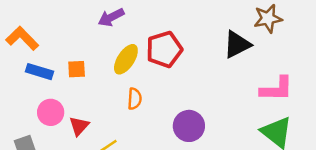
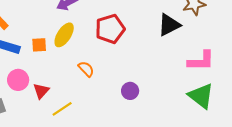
yellow ellipse: (126, 59) -> (64, 35), moved
orange semicircle: (135, 99) -> (86, 69), turned -48
purple circle: (189, 126) -> (130, 91), size x0.7

